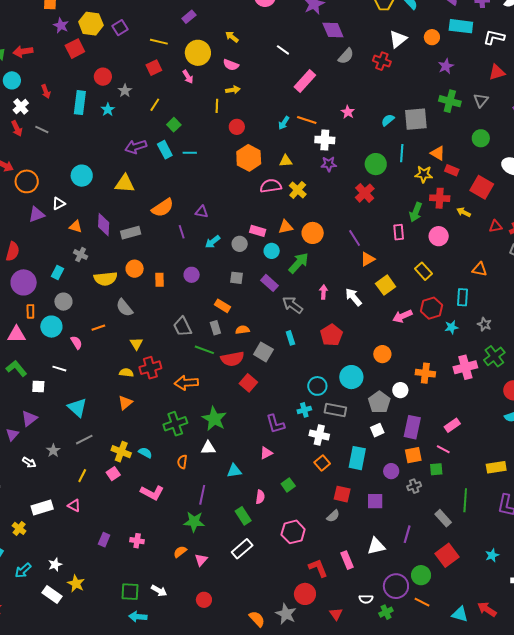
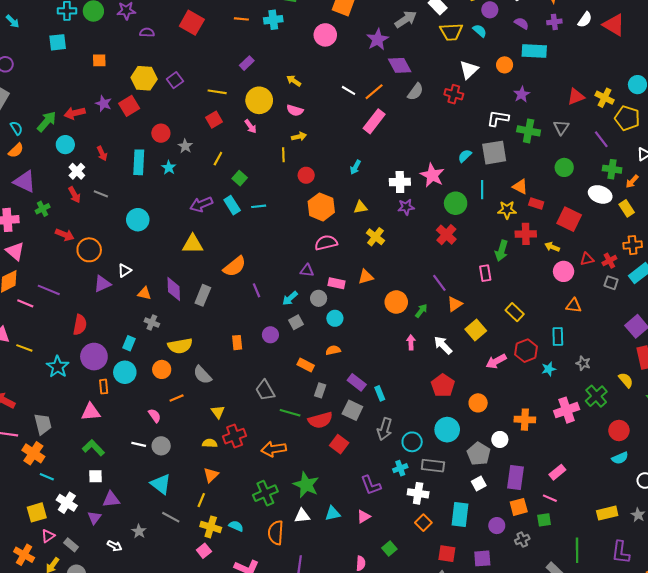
purple star: (61, 26) -> (104, 104), moved
white L-shape: (494, 37) -> (498, 118), moved
pink star: (348, 112) -> (432, 175), moved, size x1.6
orange line: (307, 120) -> (374, 92), moved, turned -54
cyan circle: (82, 176) -> (138, 220), moved
pink semicircle: (271, 186) -> (326, 243), moved
purple triangle: (202, 212) -> (307, 271), moved
gray rectangle: (131, 233) -> (203, 295), turned -48
orange circle: (313, 233) -> (396, 302), moved
pink circle: (439, 236) -> (564, 271), moved
cyan circle: (272, 251) -> (335, 318), moved
green arrow: (299, 263) -> (421, 311), moved, size x0.6
orange circle: (135, 269) -> (162, 369), moved
gray square: (237, 278) -> (296, 322), moved, turned -32
purple rectangle: (270, 283) -> (357, 382), moved
gray circle: (63, 302) -> (161, 446), moved
gray arrow: (292, 305) -> (385, 429), moved, turned -105
cyan circle: (51, 327) -> (125, 372), moved
gray rectangle: (215, 328) -> (320, 390), moved, turned 40
orange semicircle: (242, 330) -> (333, 350), moved
red pentagon: (331, 335) -> (443, 385), moved
white square: (38, 386) -> (96, 476), moved
purple triangle: (29, 418) -> (111, 499), turned 36
gray line: (84, 440) -> (171, 517), turned 60
orange semicircle: (182, 462) -> (276, 533), size x1.6
cyan triangle: (234, 471) -> (333, 514), moved
yellow line: (82, 476) -> (201, 500), moved

